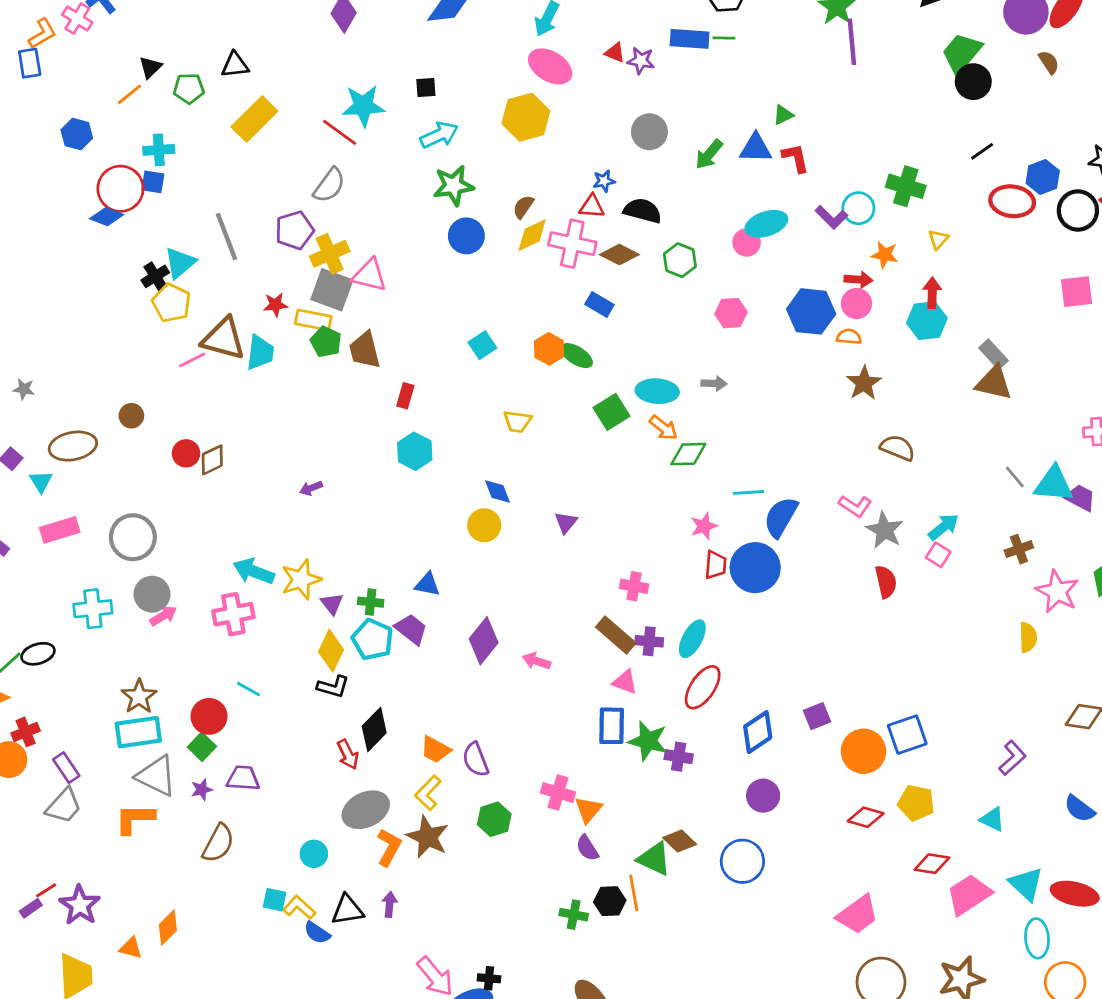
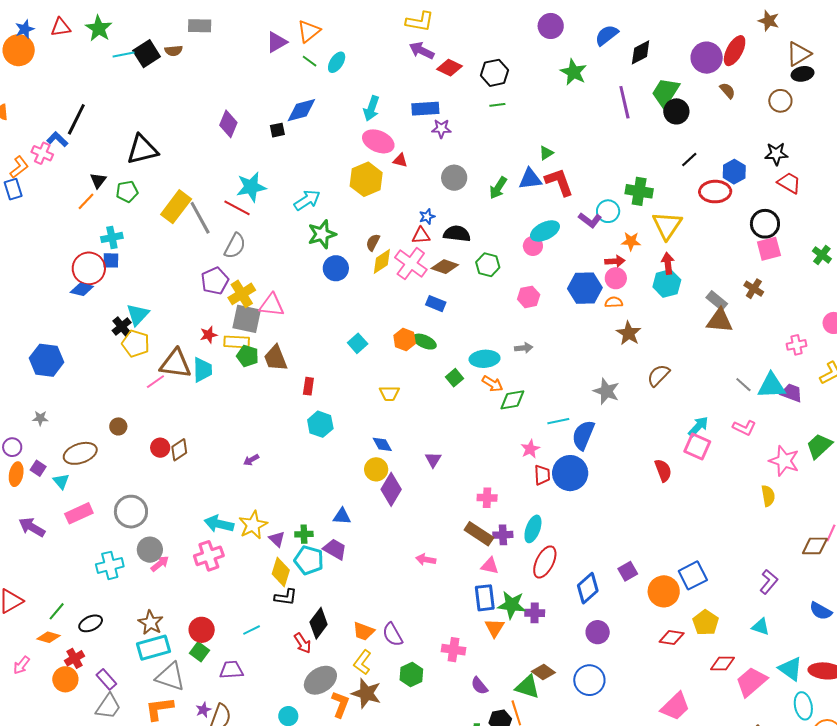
blue rectangle: (690, 39) -> (425, 109), moved
purple line: (852, 42) -> (624, 102), moved
red triangle: (615, 53) -> (400, 160), moved
black triangle: (235, 65) -> (142, 150), moved, size x1.6
black square: (426, 87) -> (277, 130), moved
blue hexagon: (77, 134) -> (47, 360), moved, size x1.5
red L-shape: (796, 158) -> (559, 182), size x1.4
black circle: (1078, 211) -> (765, 224), moved
gray line: (227, 236) -> (200, 218), moved
yellow triangle: (938, 239) -> (667, 225), size x2.0
pink cross: (572, 244) -> (411, 264), turned 32
green square: (611, 412) -> (454, 378), size x0.7
brown semicircle: (898, 448) -> (658, 375), turned -60
pink L-shape: (855, 506) -> (744, 428), moved
gray star: (885, 530) -> (606, 391), moved
brown cross: (1019, 549) -> (754, 289), moved, turned -30
pink square: (938, 555) -> (697, 447), size x1.5
purple diamond: (484, 641) -> (391, 489), moved
black ellipse: (38, 654) -> (91, 623), moved
cyan line: (249, 689) -> (252, 630), moved, turned -48
purple star: (202, 790) -> (203, 710), moved
yellow pentagon: (916, 803) -> (706, 623), turned 30
orange triangle: (588, 810) -> (495, 628), moved

